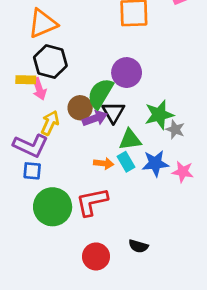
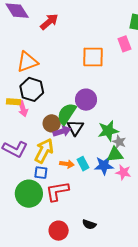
yellow arrow: (50, 123) -> (44, 151), moved, size x1.4
green triangle: (130, 140) -> (115, 155), moved
blue square: (32, 171) -> (41, 173), moved

